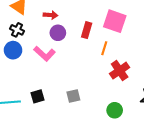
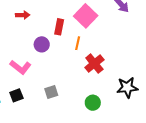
pink square: (115, 21) -> (86, 16), turned 30
purple circle: (58, 33) -> (42, 44), moved
pink L-shape: (45, 54) -> (20, 67), moved

